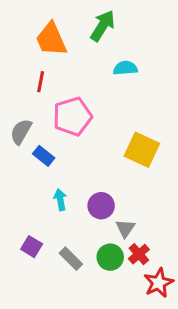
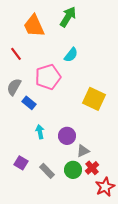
cyan semicircle: (125, 68) -> (71, 55), moved, turned 133
red line: (41, 82) -> (16, 54), moved, turned -48
gray triangle: (125, 228) -> (83, 151), turned 32

